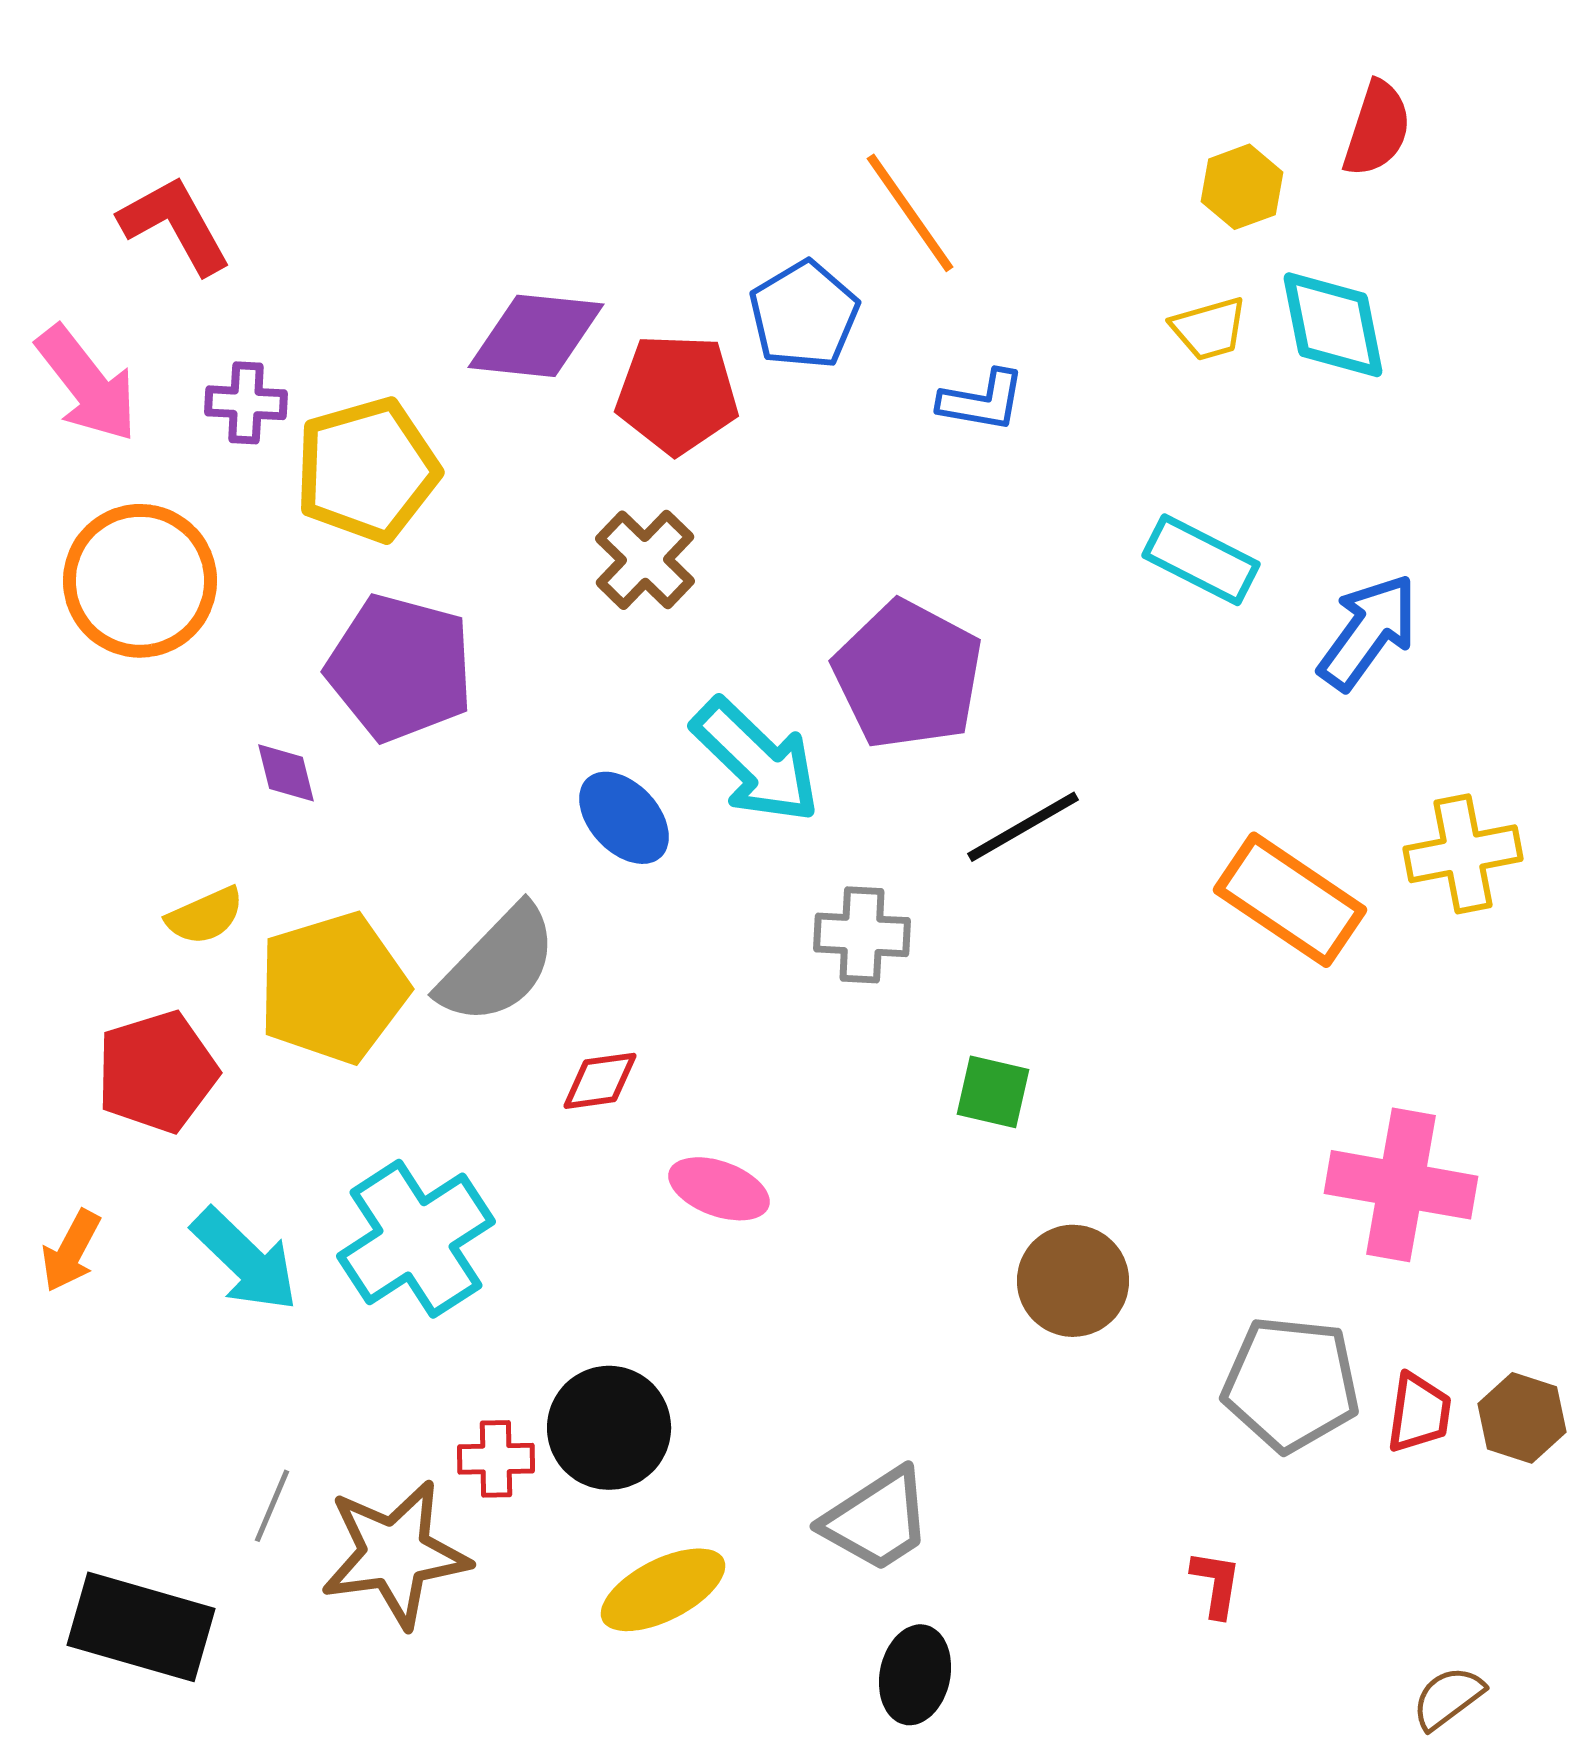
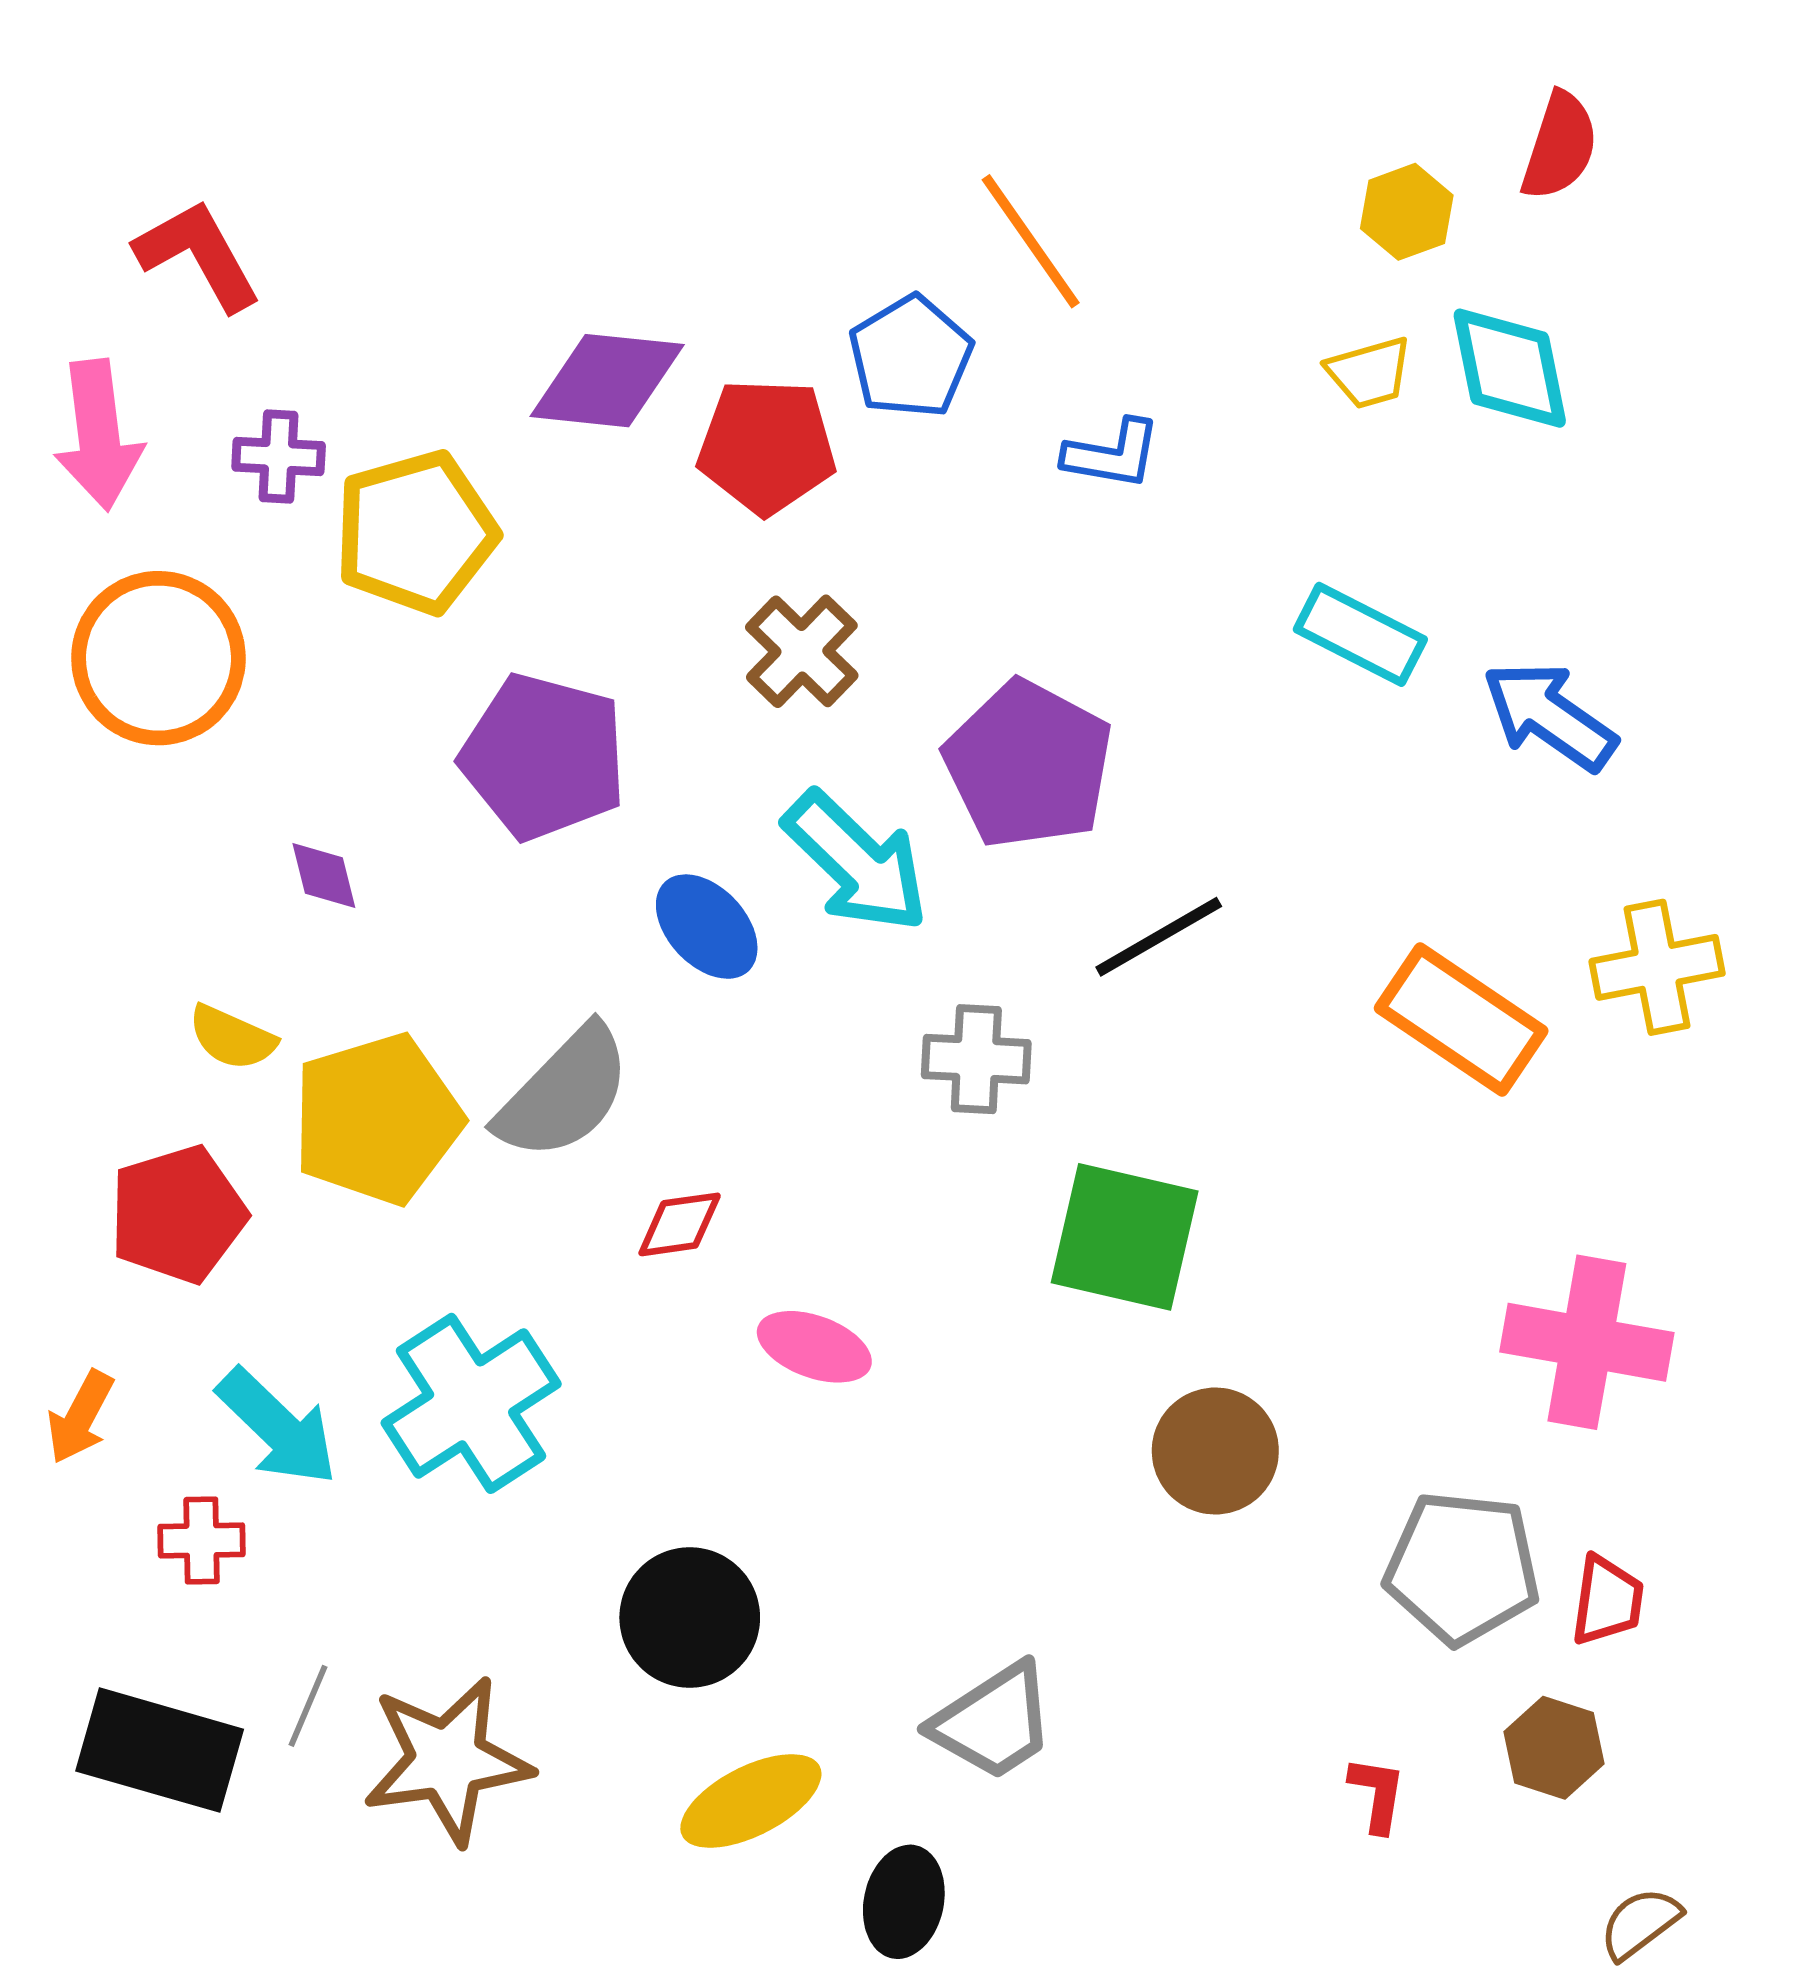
pink arrow: (87, 384) -> (98, 435), turned 31
brown cross: (645, 560) -> (802, 651), moved
blue arrow: (1368, 632) -> (1549, 716), turned -91
purple pentagon: (400, 668) -> (544, 757), moved
yellow semicircle: (205, 916) -> (232, 1038), turned 48
green square: (993, 1092) -> (1125, 1237), size x1.8
brown hexagon: (1522, 1418) -> (1554, 1748), moved
red cross: (496, 1459) -> (202, 1540), moved
black rectangle: (141, 1627) -> (160, 1750), moved
black ellipse: (915, 1675) -> (904, 1902), moved

